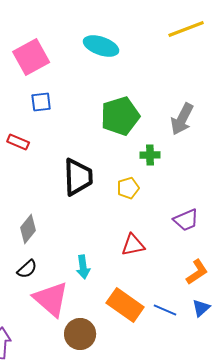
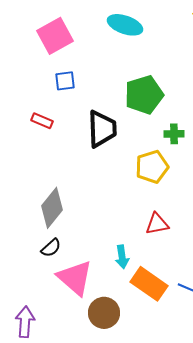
black trapezoid: (78, 177) -> (102, 129), moved
yellow pentagon: (128, 188) -> (152, 167), size x1.5
gray diamond: (28, 229) -> (52, 208), size x1.4
cyan arrow: (83, 267) -> (122, 257), moved

